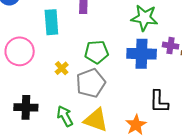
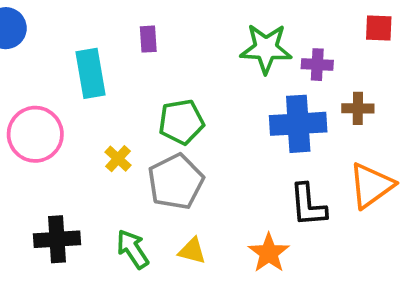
purple cross: (171, 46) -> (317, 65), moved
blue cross: (142, 54) -> (298, 124), moved
yellow triangle: (96, 120) -> (192, 251), size x0.6

